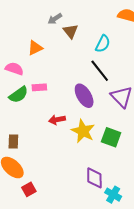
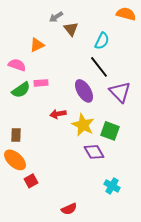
purple diamond: (94, 178) -> (94, 152), moved, turned -30

